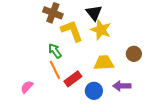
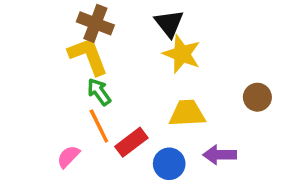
yellow L-shape: (72, 31) -> (88, 56), moved
brown circle: (134, 54) -> (257, 97), moved
pink semicircle: (27, 87) -> (68, 157), moved

